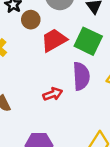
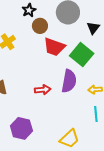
red trapezoid: (54, 40) -> (54, 47), turned -145

